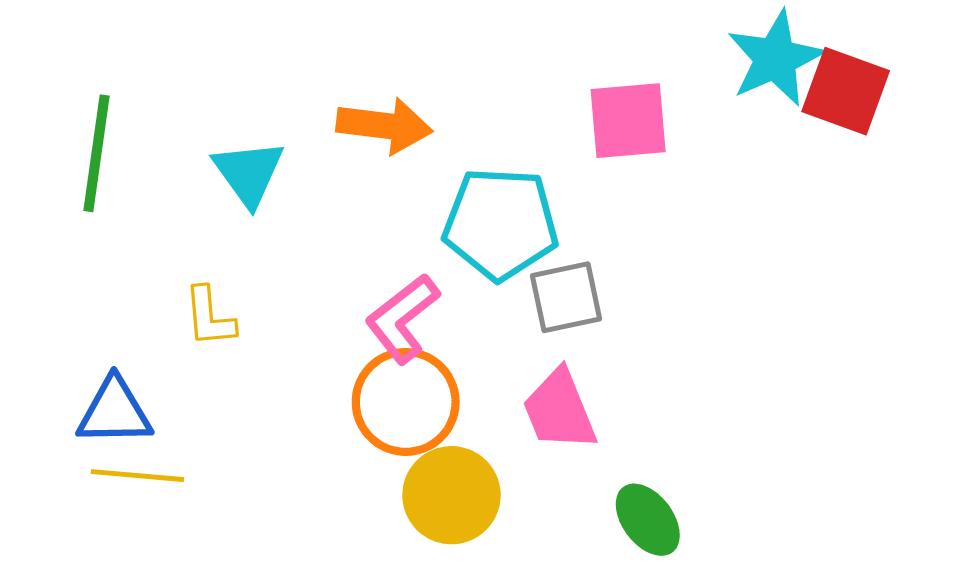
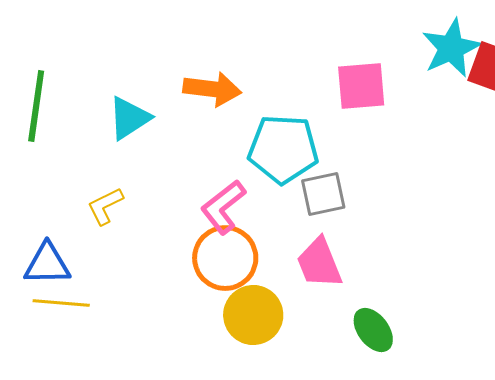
cyan triangle: (249, 173) -> (129, 118), turned 33
yellow L-shape: (209, 317) -> (105, 206), turned 69

